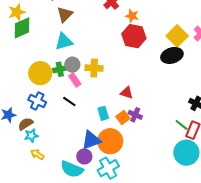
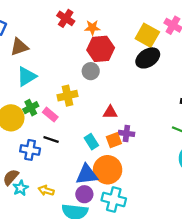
brown triangle: (65, 14) -> (19, 47), turned 42
gray circle: (72, 65) -> (91, 71), moved
blue cross: (37, 101) -> (30, 150), moved
orange square: (123, 117) -> (114, 140), turned 32
blue triangle: (91, 140) -> (87, 174), turned 30
yellow arrow: (37, 154) -> (46, 191), moved
cyan cross: (108, 168) -> (114, 199), turned -30

